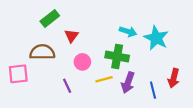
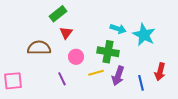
green rectangle: (50, 18) -> (58, 14), moved
pink square: (18, 74) -> (13, 81), moved

